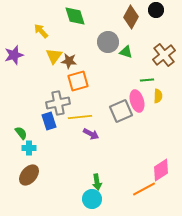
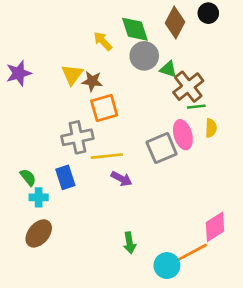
green diamond: (75, 16) -> (135, 29), moved
yellow arrow: (41, 31) -> (103, 41), moved
brown cross: (164, 55) -> (188, 87), moved
blue rectangle: (49, 121) -> (65, 177), moved
cyan circle: (92, 199) -> (167, 266), moved

